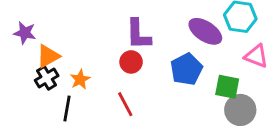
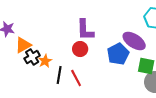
purple ellipse: (205, 31) -> (134, 41), moved
black cross: (47, 78) -> (32, 57), moved
black line: (67, 109) -> (59, 75), moved

